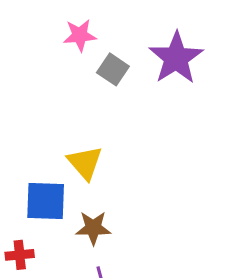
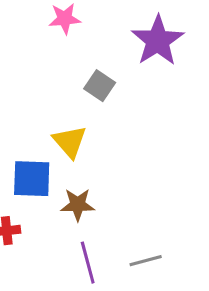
gray square: (113, 69) -> (100, 86), moved

